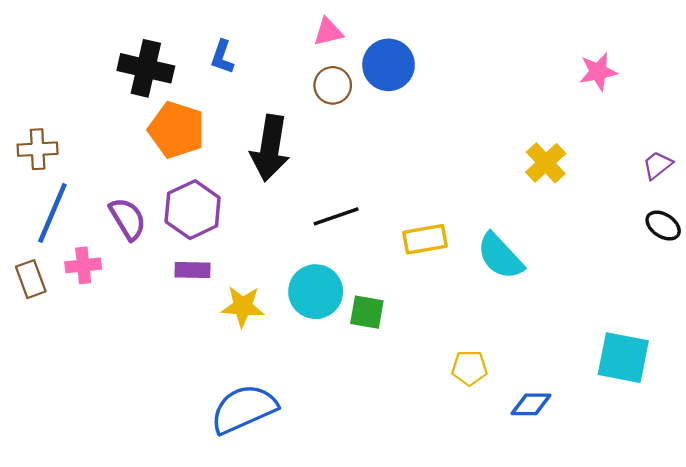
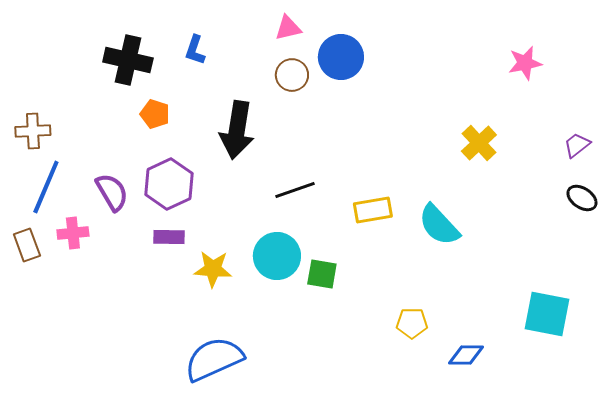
orange pentagon: (177, 130) -> (155, 114), size x0.6

